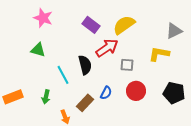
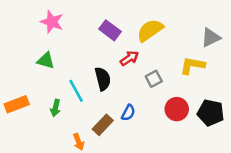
red arrow: (107, 48) -> (129, 58), size x0.7
gray square: (127, 65) -> (154, 79), turned -32
red circle: (136, 91) -> (177, 109), moved
orange rectangle: (13, 97) -> (17, 104), moved
green arrow: (46, 97) -> (55, 108), moved

